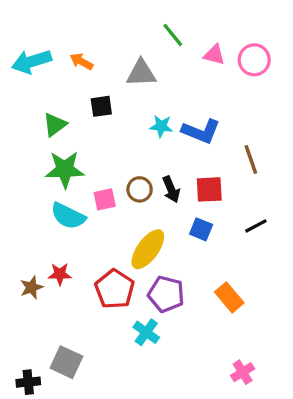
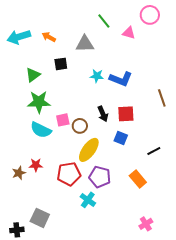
pink circle: (254, 60) -> (150, 15), moved
brown line: (251, 159) -> (162, 98), moved
brown circle: (140, 189) -> (80, 126), moved
black line: (256, 226) -> (154, 151), moved
red pentagon: (115, 289) -> (69, 174), turned 30

